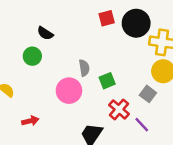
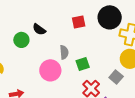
red square: (107, 18) -> (79, 22), moved
black semicircle: (45, 33) -> (39, 29), moved

